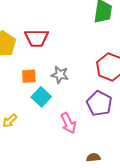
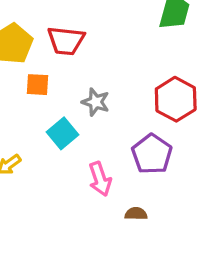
orange square: (29, 76) -> (38, 85), moved
brown semicircle: (93, 157) -> (136, 214), moved

